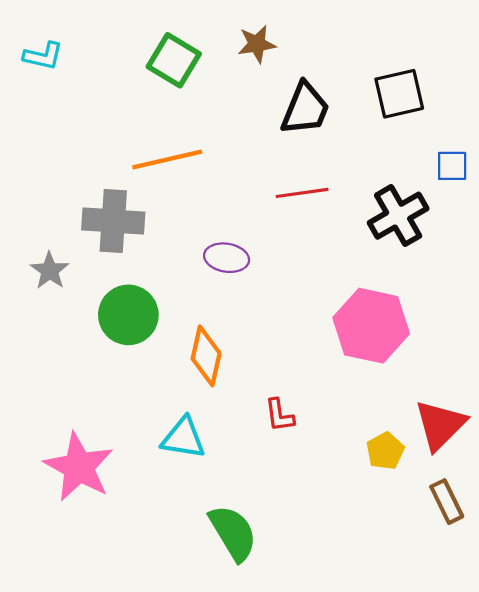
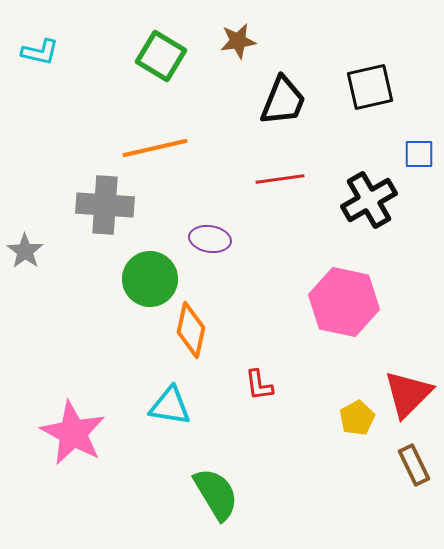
gray star: (50, 271) -> (25, 251), moved
green circle: (128, 315) -> (150, 279), moved

